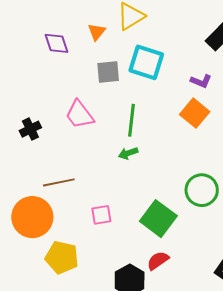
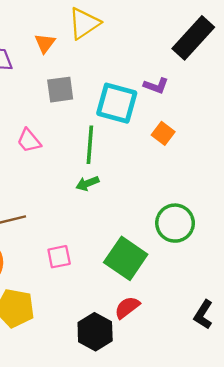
cyan square: (146, 62) -> (117, 103), moved
purple L-shape: (201, 81) -> (156, 86), moved
orange square: (195, 113) -> (163, 133), size x0.7
pink trapezoid: (80, 115) -> (29, 141), size x0.7

